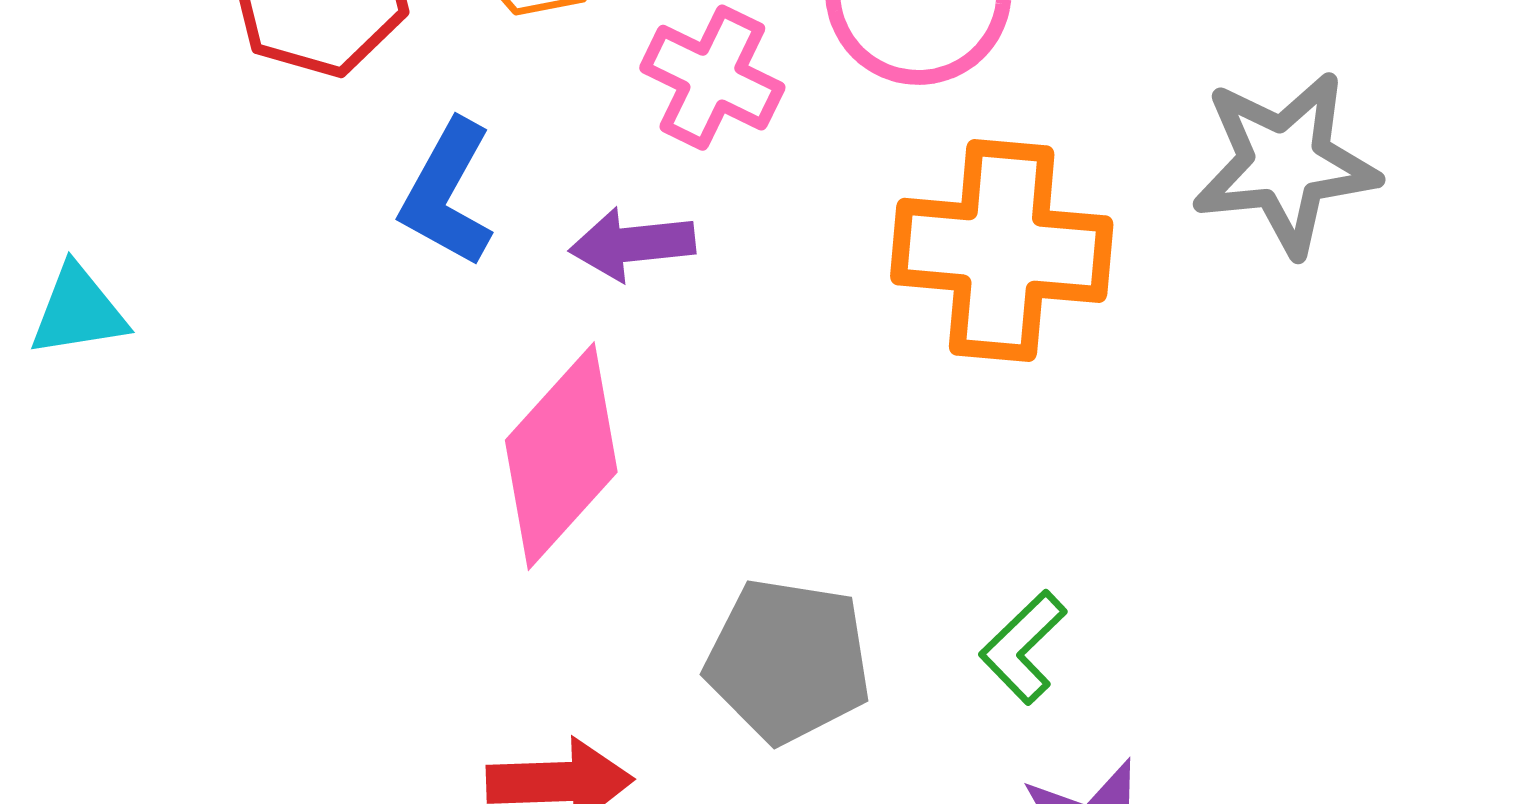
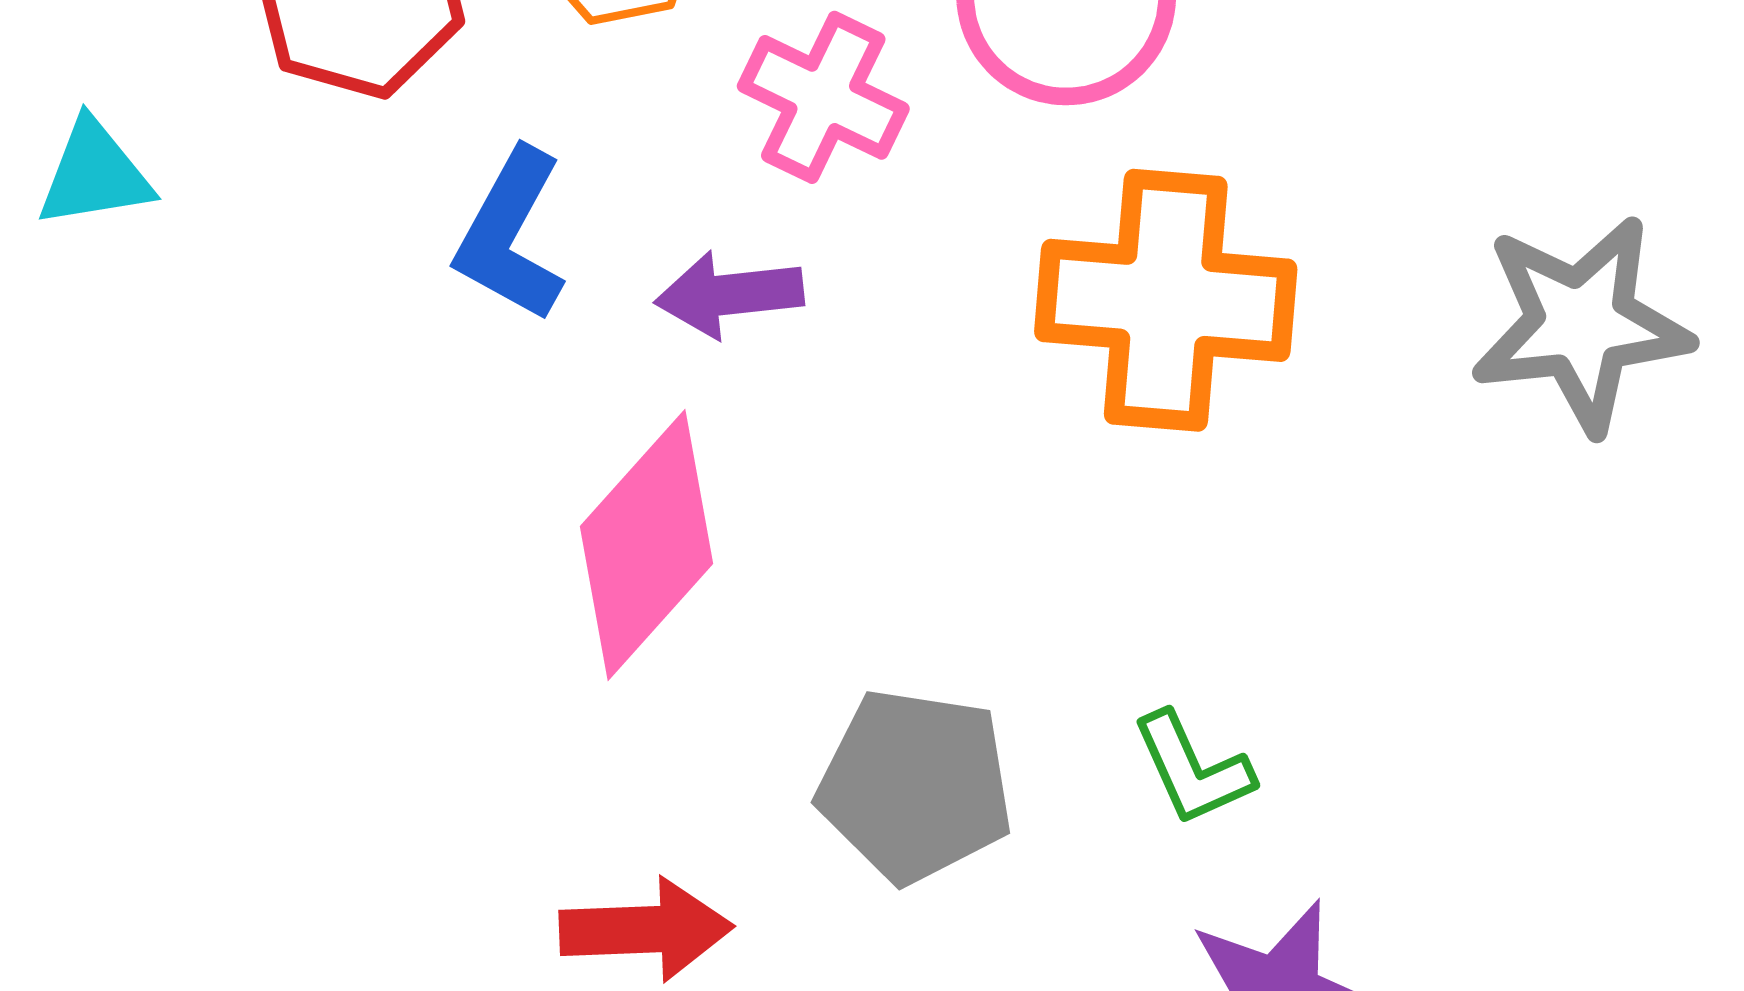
gray star: (1285, 163) -> (1581, 324), moved
cyan triangle: (78, 311) -> (95, 174), moved
green L-shape: (1023, 647) -> (1193, 769), turned -70

